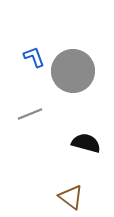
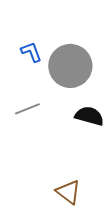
black semicircle: (86, 143) -> (89, 116), moved

